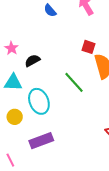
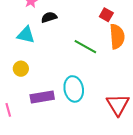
green line: (74, 82) -> (85, 47), turned -30
cyan ellipse: (39, 101) -> (74, 89), moved

